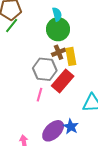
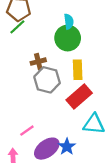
brown cross: (59, 52) -> (38, 62), moved
red rectangle: (63, 81) -> (79, 96), moved
pink line: (40, 95) -> (27, 131), moved, turned 32

